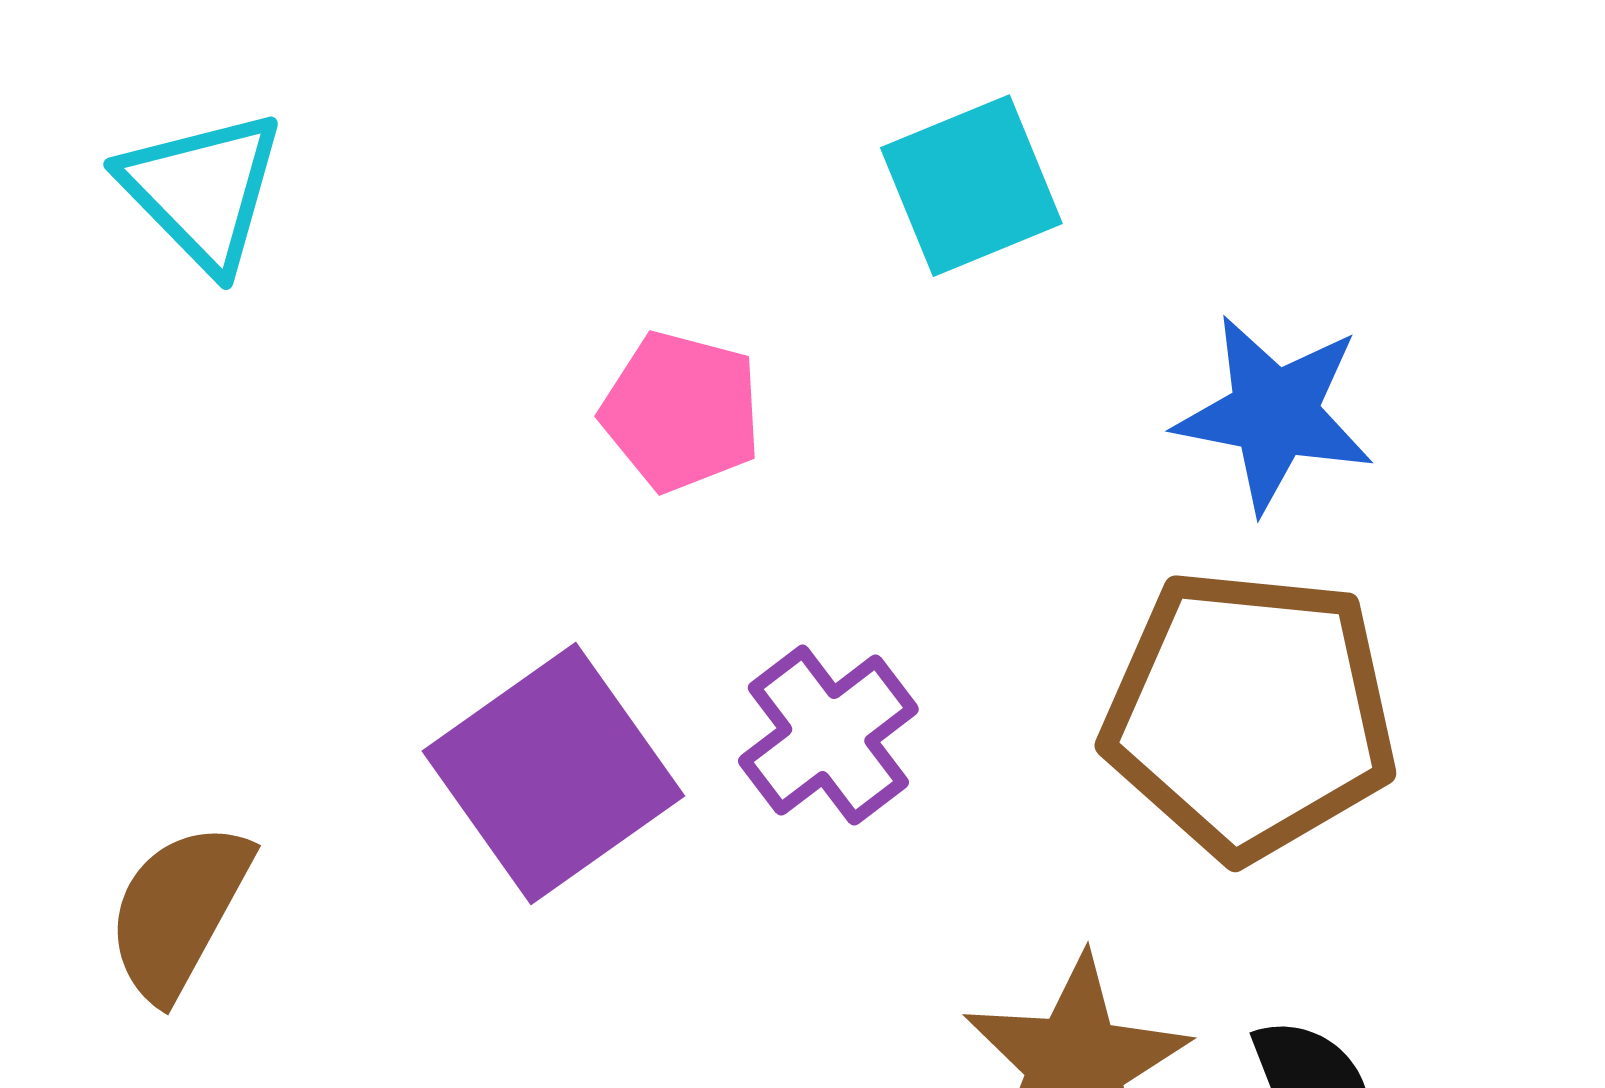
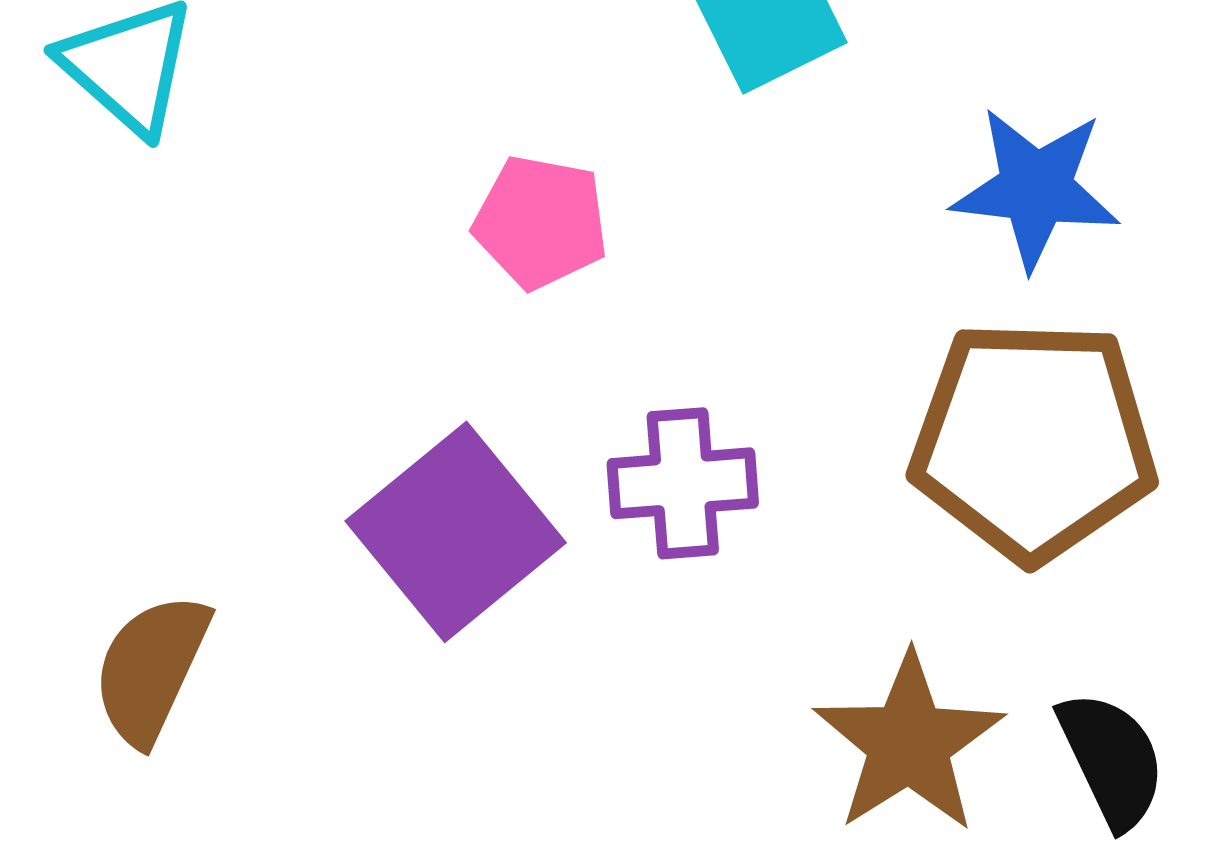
purple cross: (828, 735) -> (683, 483), turned 37

